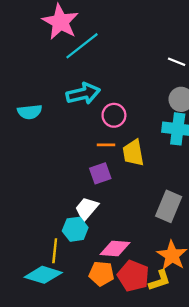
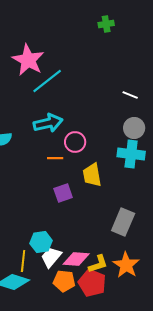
orange line: (106, 145) -> (55, 158), moved
white trapezoid: (87, 209) -> (51, 257), moved
yellow L-shape: (159, 280) -> (98, 264), moved

